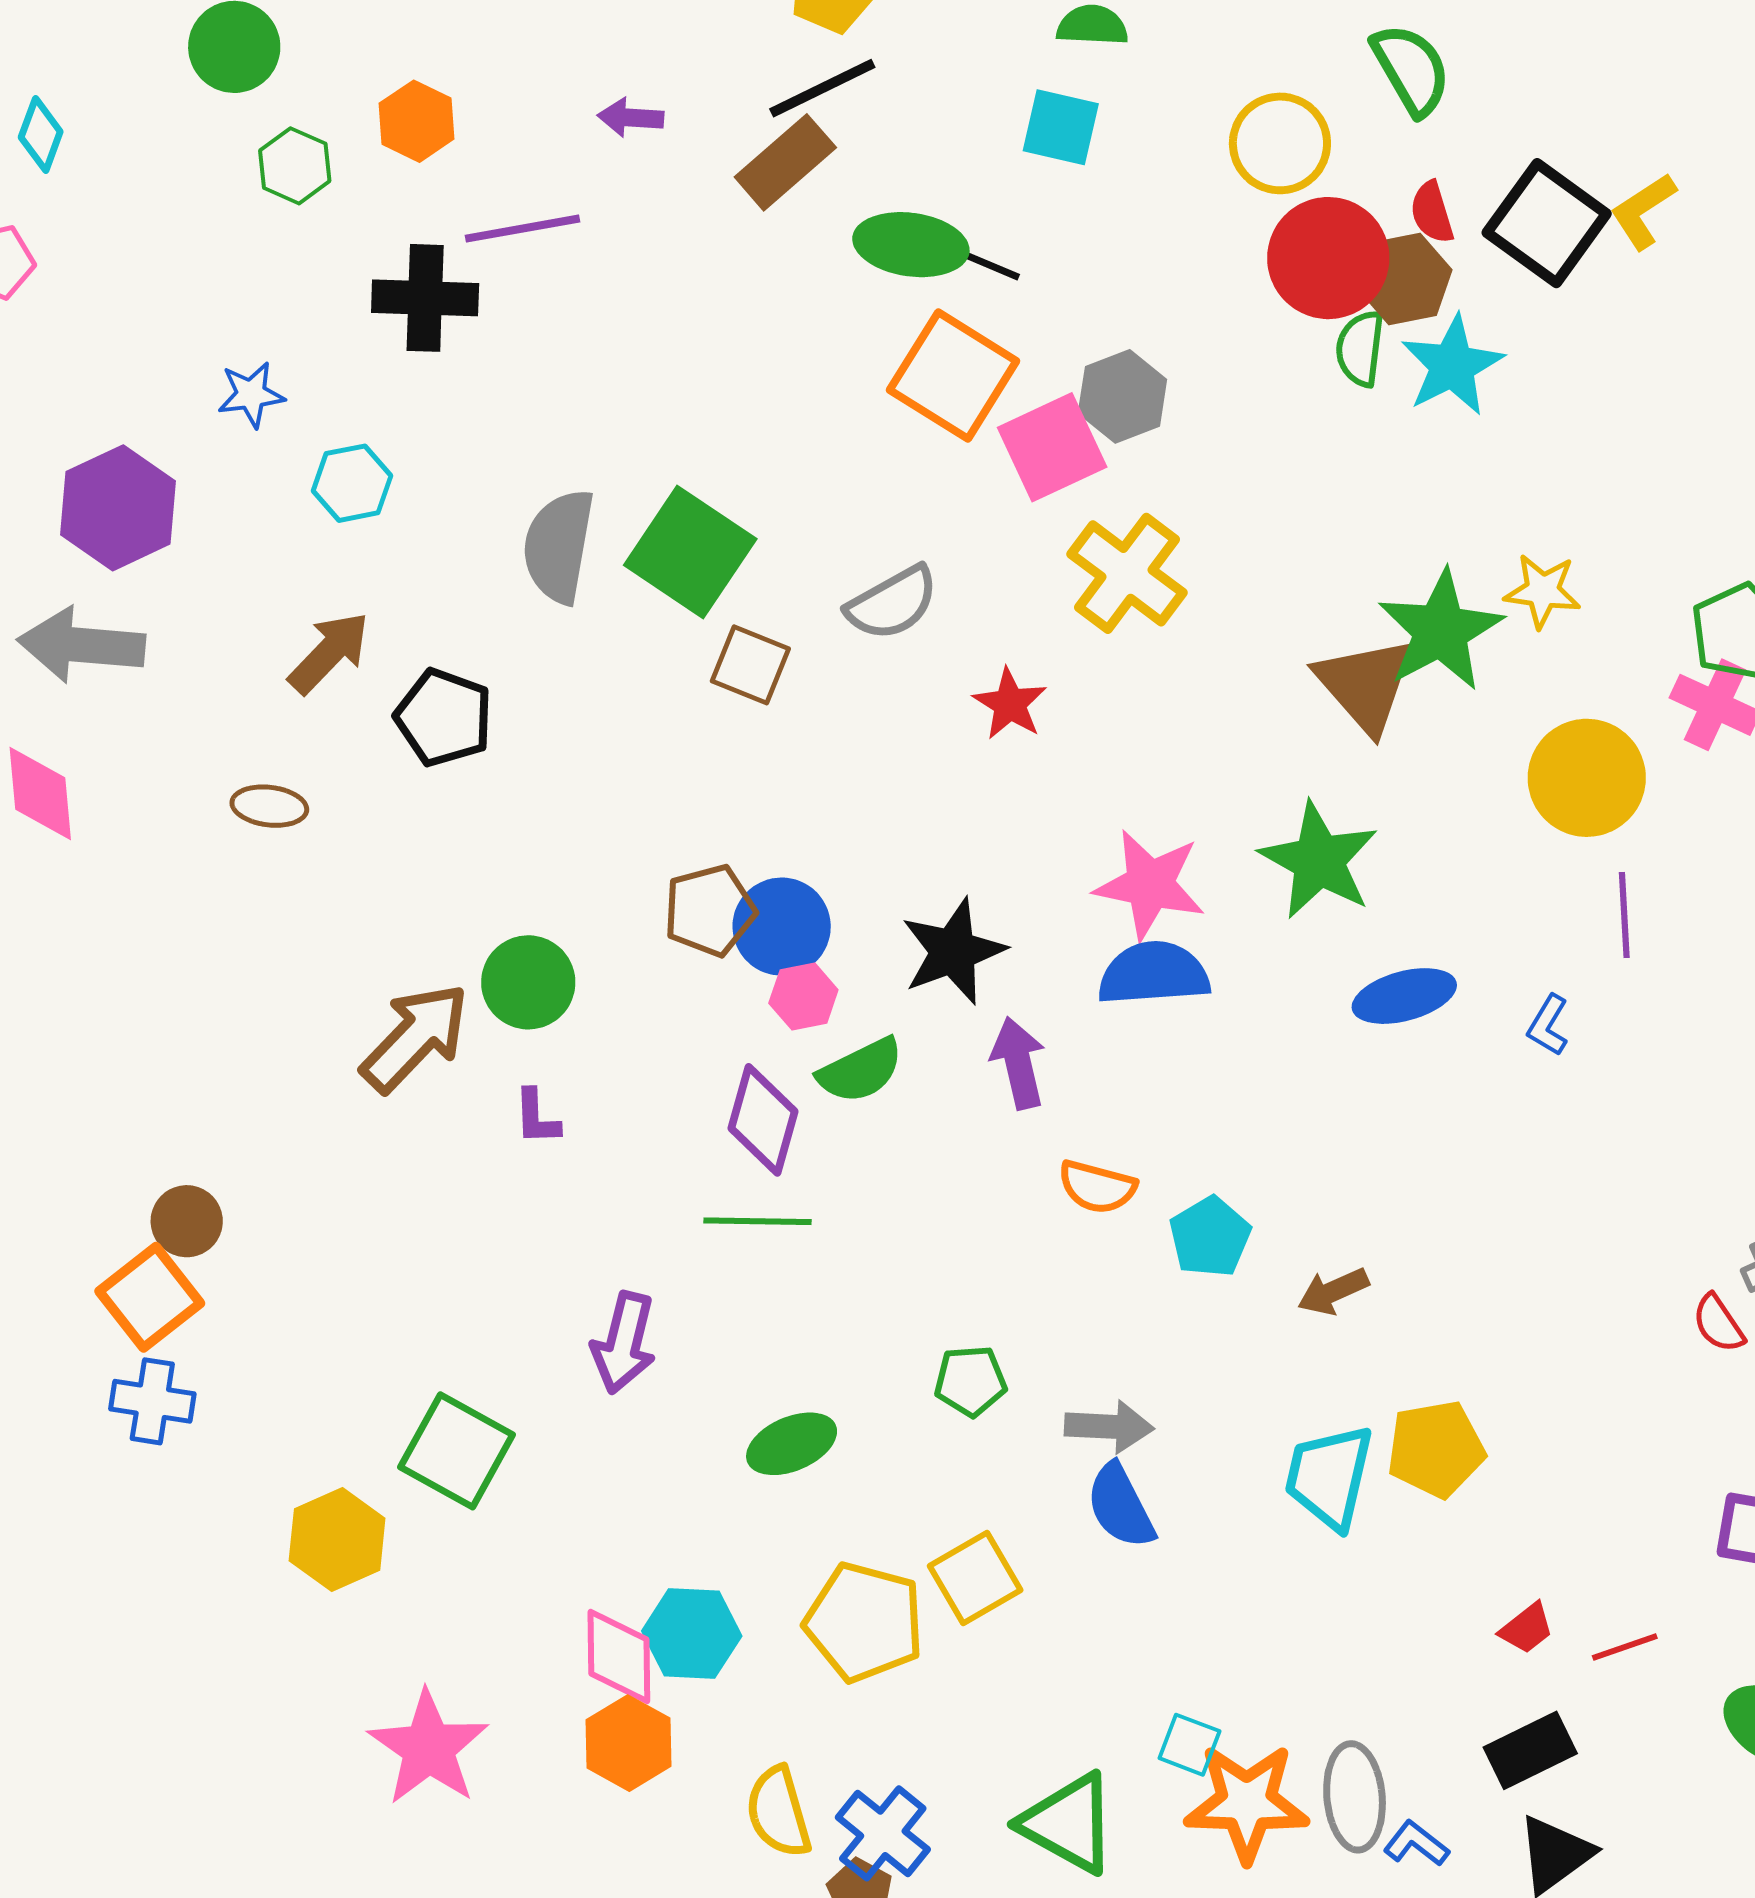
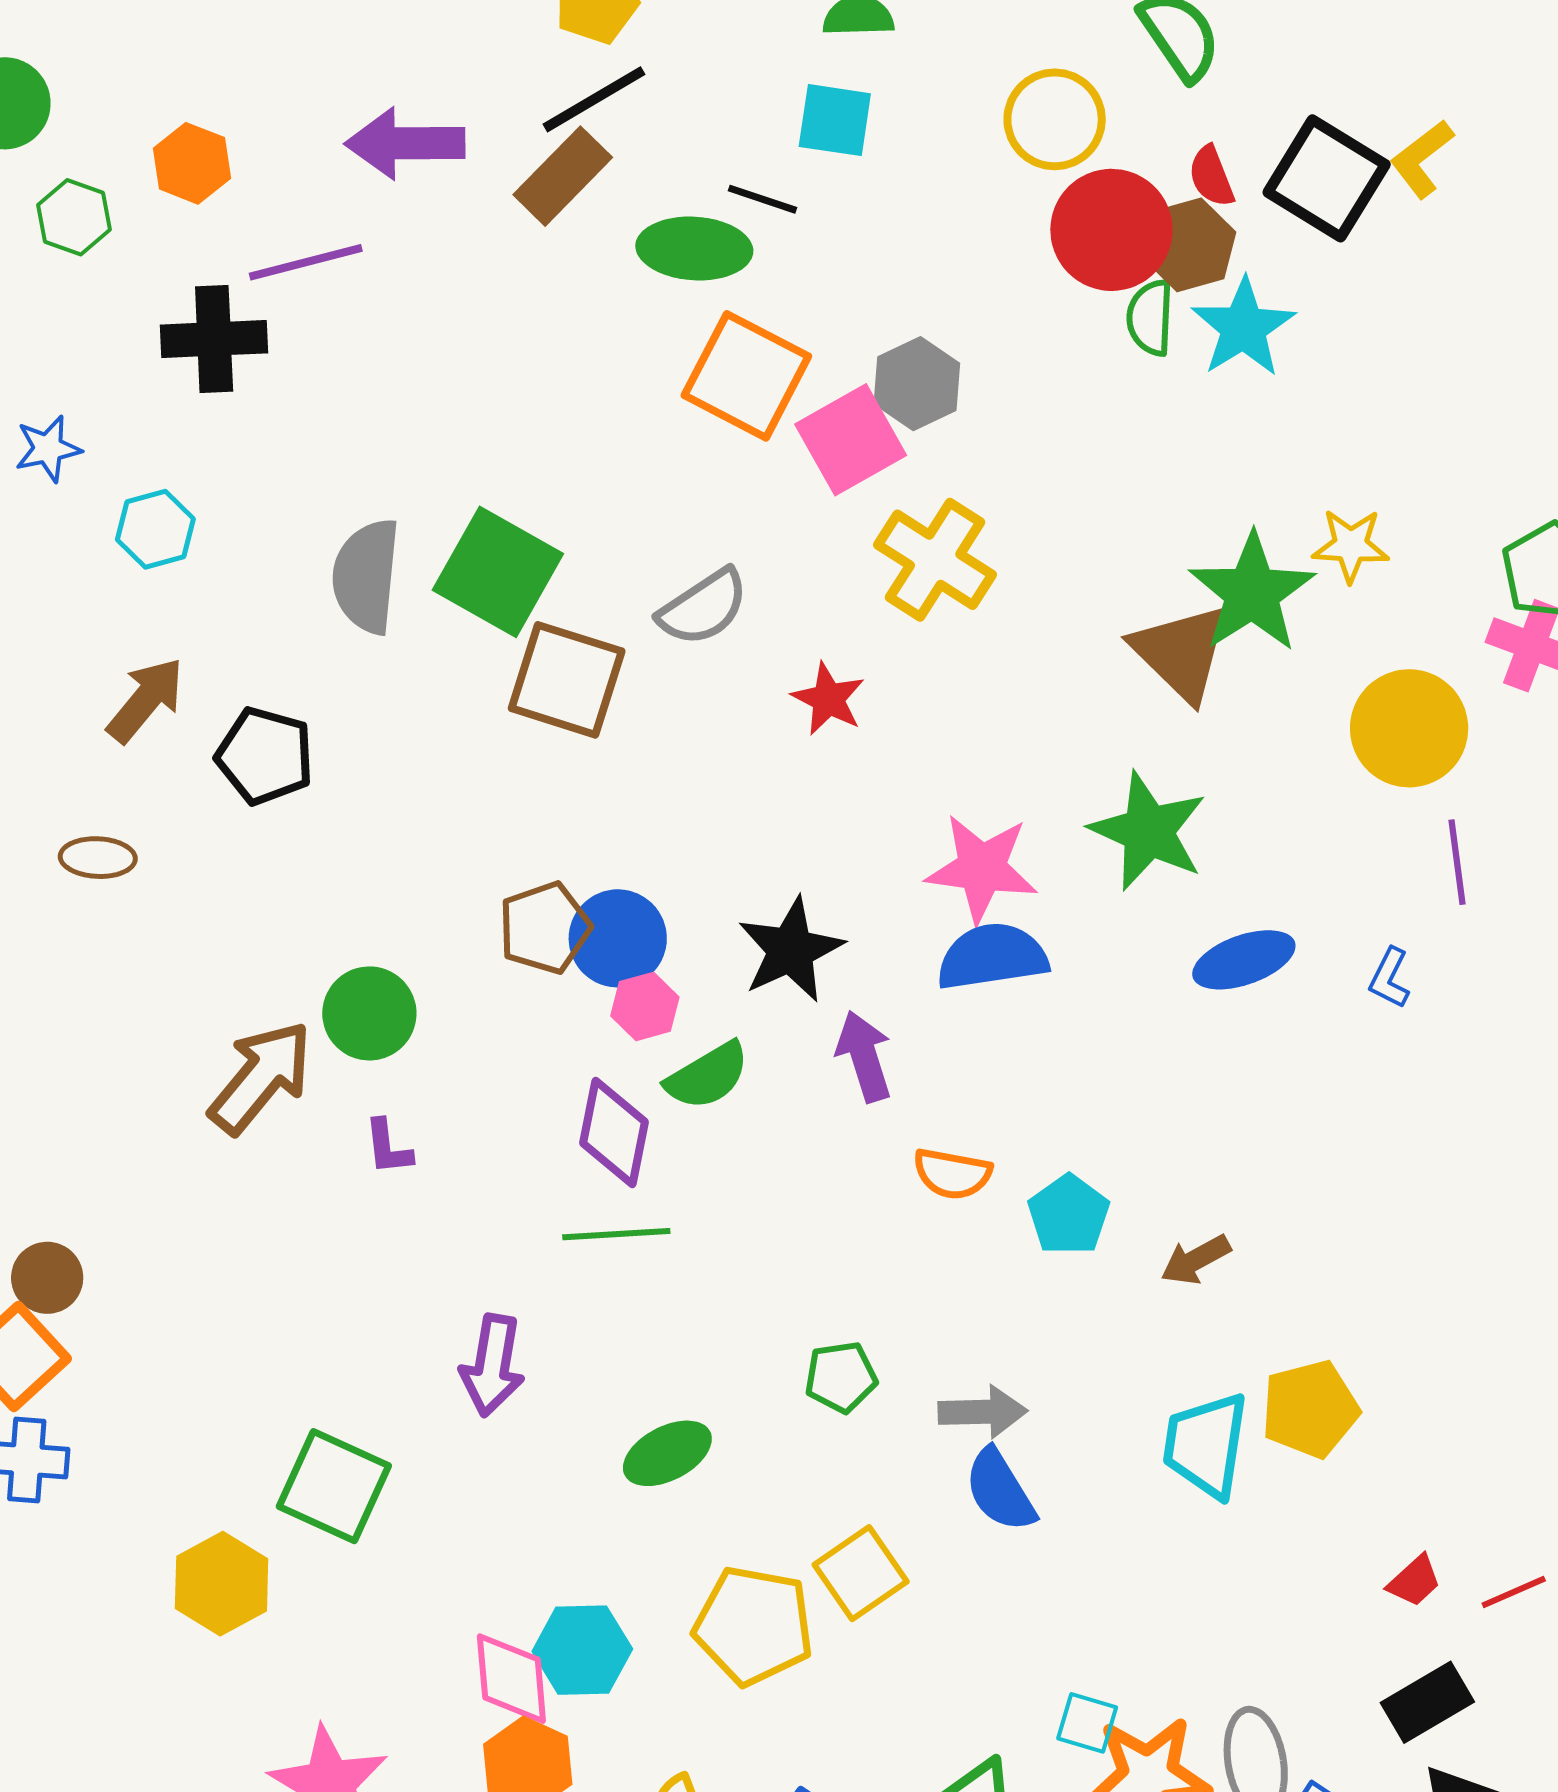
purple arrow: (631, 118) -> (405, 143), size x1.8
black line: (986, 264) -> (762, 199), moved
brown square: (750, 665) -> (567, 680), size x1.5

